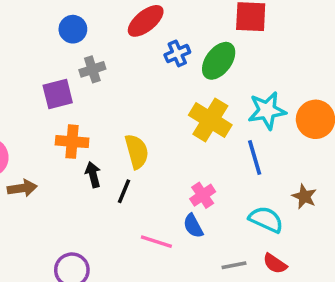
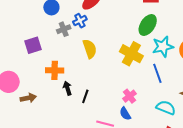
blue cross: (177, 54) -> (80, 21), moved
green ellipse: (219, 61) -> (148, 25), moved
purple square: (58, 94) -> (33, 45), moved
yellow semicircle: (137, 151) -> (90, 49), moved

